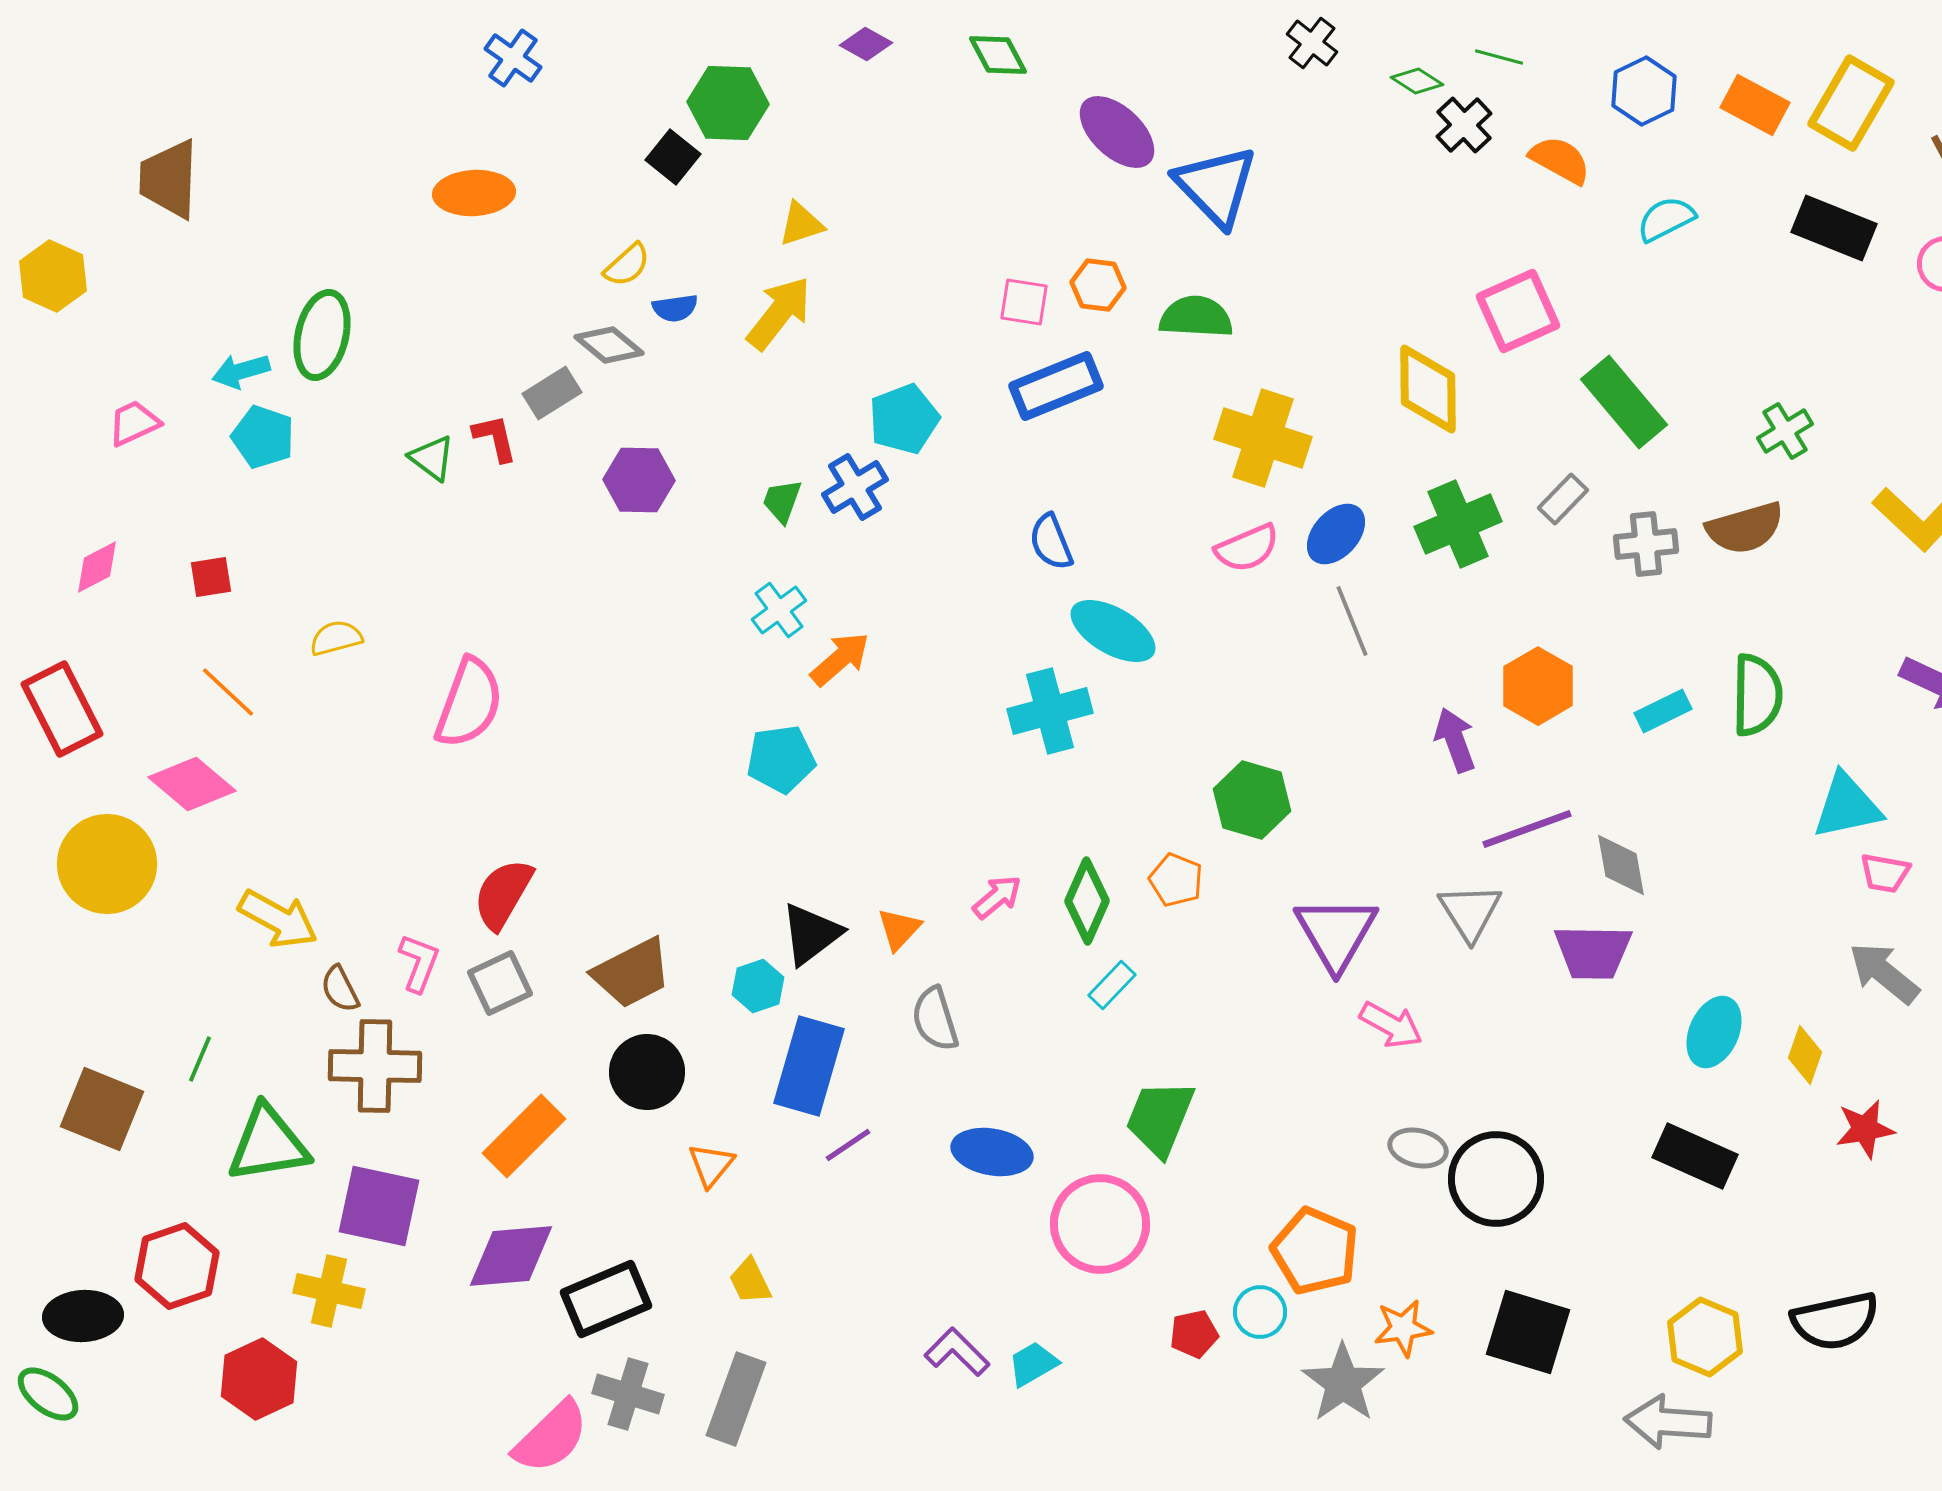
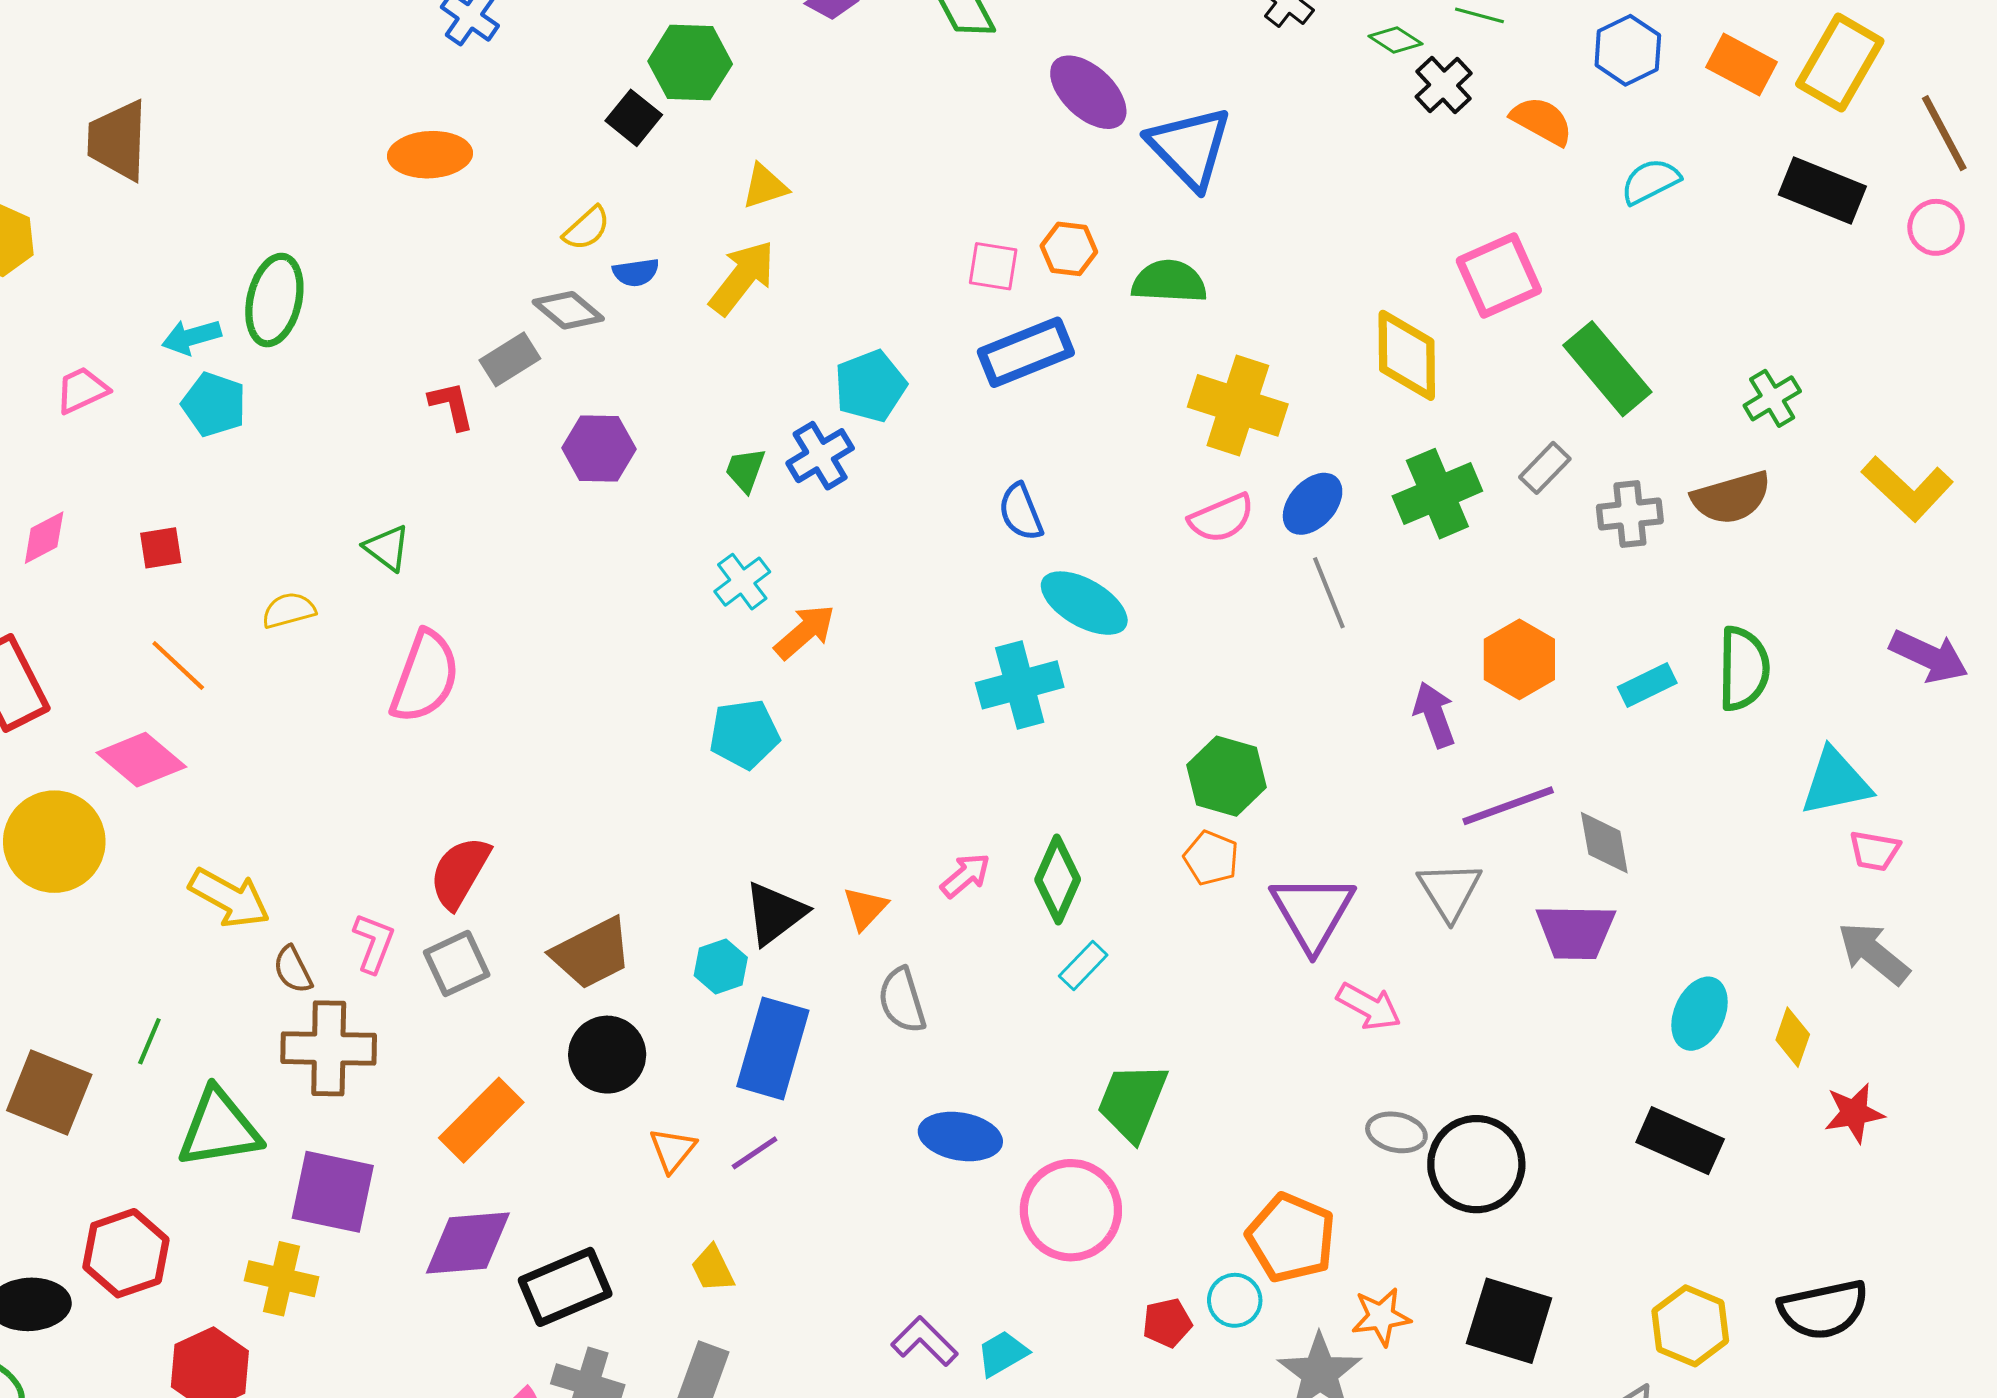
green triangle: (432, 458) -> (387, 548), moved
orange pentagon: (1176, 880) -> (1211, 858), moved
purple line: (848, 1145) -> (755, 1153), moved

